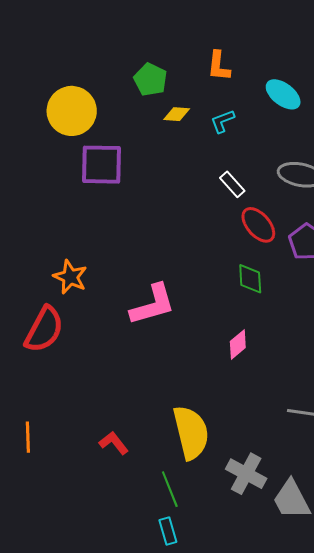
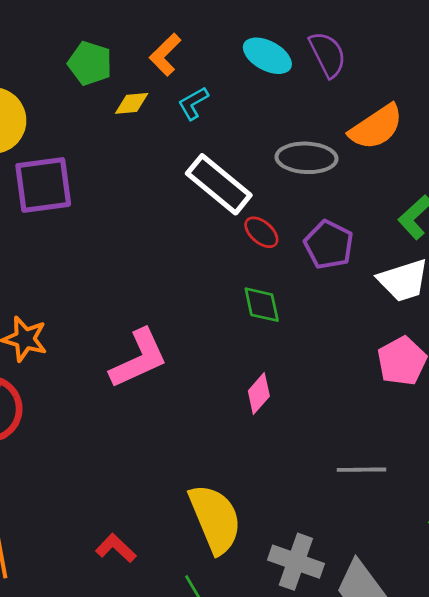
orange L-shape: (219, 66) -> (165, 55), moved, turned 48
white rectangle: (232, 184) -> (219, 184), size x1.8
red ellipse: (258, 225) -> (261, 232), size x0.7

